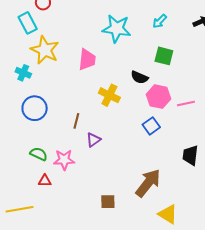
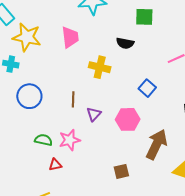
pink hexagon: (159, 97) -> (128, 119), moved

